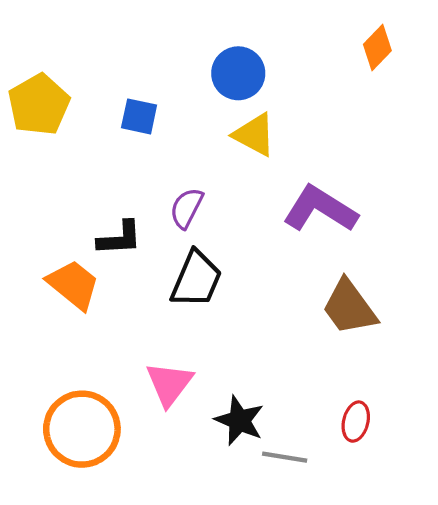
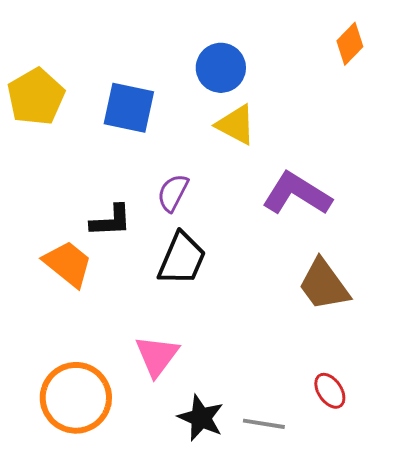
blue square: (139, 116) -> (129, 108), size x1.5
black star: (239, 420) -> (201, 418), moved
red ellipse: (356, 422) -> (330, 391), turned -48

